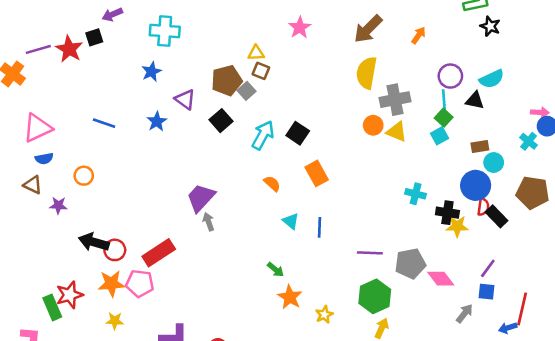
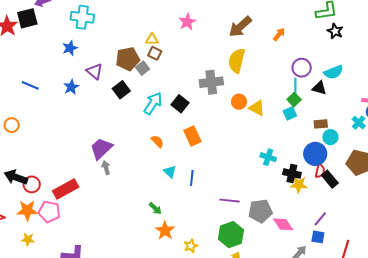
black square: (94, 37) -> (27, 18), size x1.5
gray cross: (395, 100) -> (211, 82), moved

